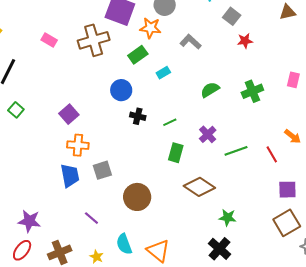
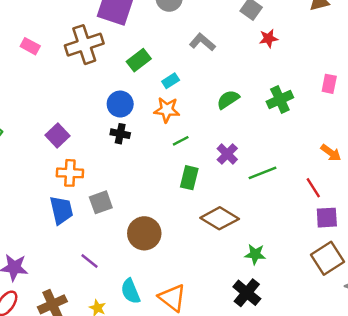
orange star: (150, 28) -> (167, 110), moved
black cross: (138, 116) -> (120, 134), moved
red line: (272, 154) -> (313, 188), moved

